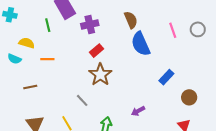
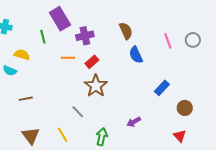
blue semicircle: (141, 44) -> (136, 55), size x0.7
orange line: (47, 59) -> (68, 58), moved

